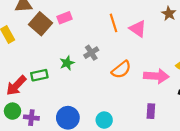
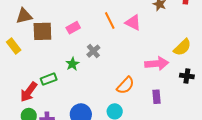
pink rectangle: (64, 18) -> (73, 28), moved
brown square: (41, 24) -> (42, 31), turned -35
orange semicircle: (121, 70) -> (125, 85), moved

